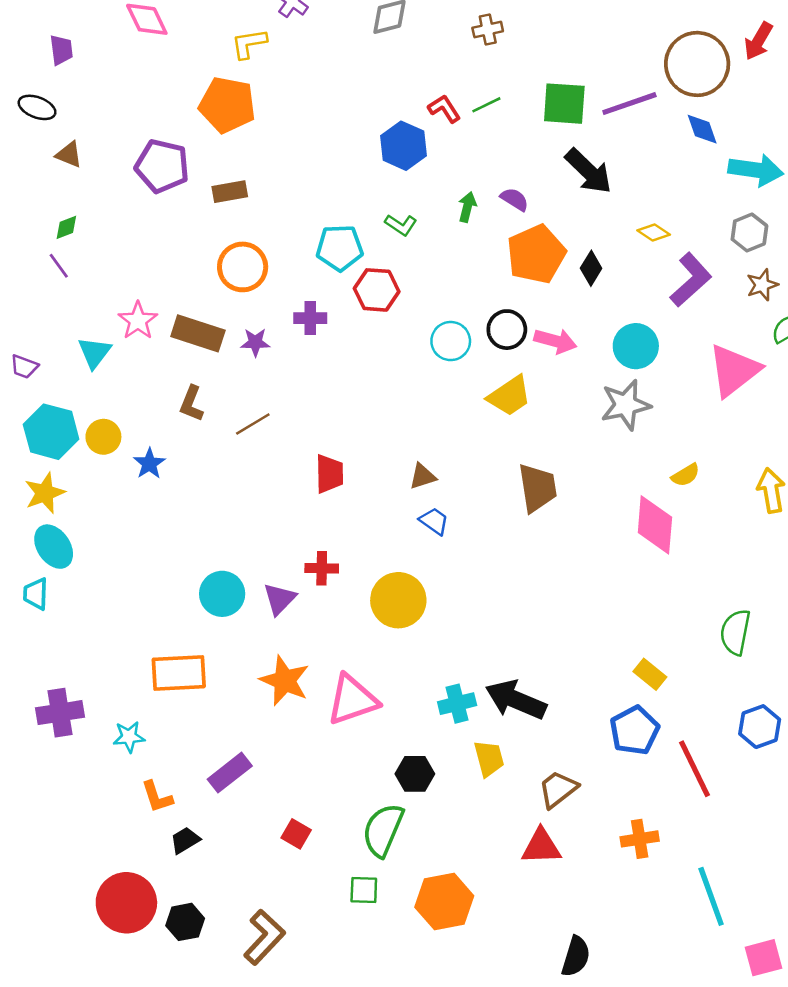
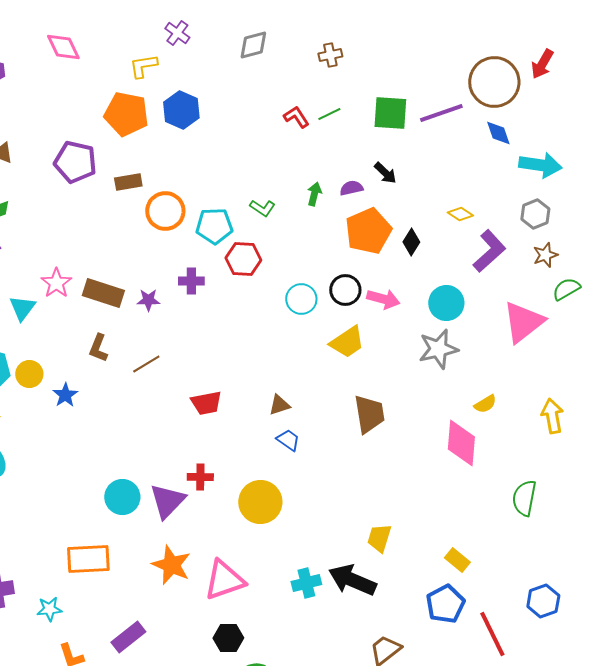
blue hexagon: (403, 146) -> (181, 110), moved
black arrow: (589, 171) -> (385, 173), moved, size x0.6
purple semicircle: (515, 199) -> (351, 188), turned -45
orange circle: (243, 267) -> (165, 211), moved
red trapezoid: (329, 474) -> (206, 403), turned 80
purple triangle: (280, 599) -> (167, 501), size x1.4
green semicircle: (735, 632) -> (524, 498), moved
yellow trapezoid: (489, 759) -> (379, 538), moved, turned -148
black hexagon: (415, 774) -> (228, 638), moved

